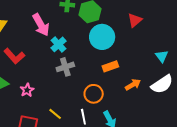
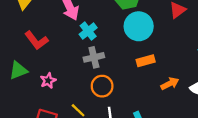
orange circle: (94, 94) -> (102, 86), moved

